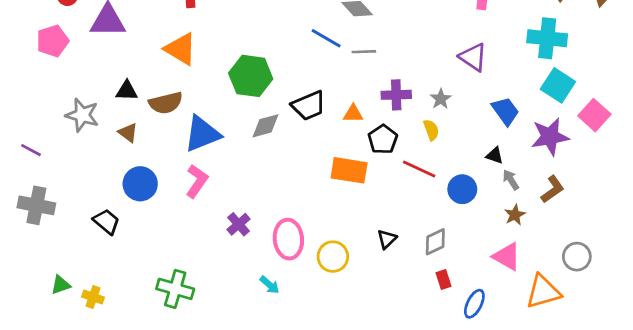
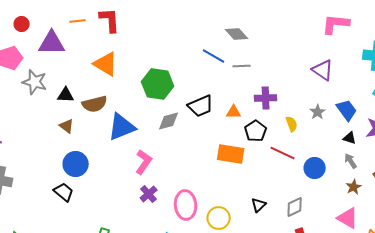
gray star: (441, 99) -> (318, 112), moved
gray star: (82, 115) -> (35, 82), moved
black triangle: (495, 155) -> (350, 138), moved
pink L-shape: (197, 181) -> (144, 162), moved
black trapezoid: (106, 222) -> (64, 192), moved

